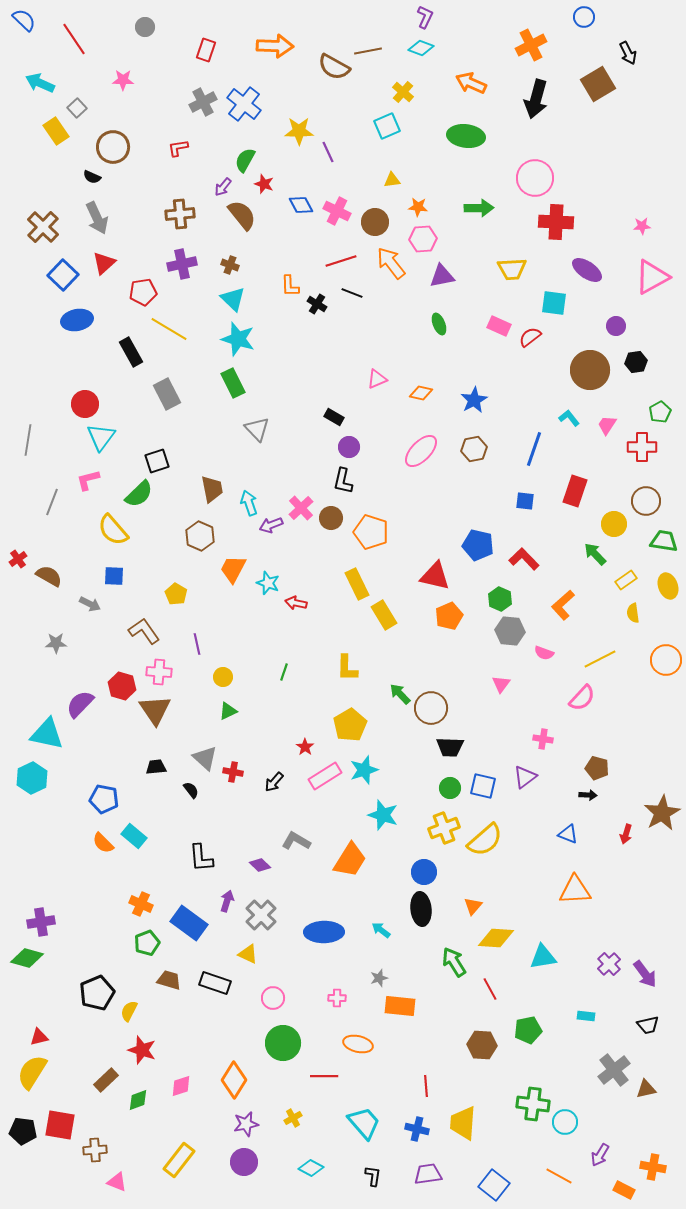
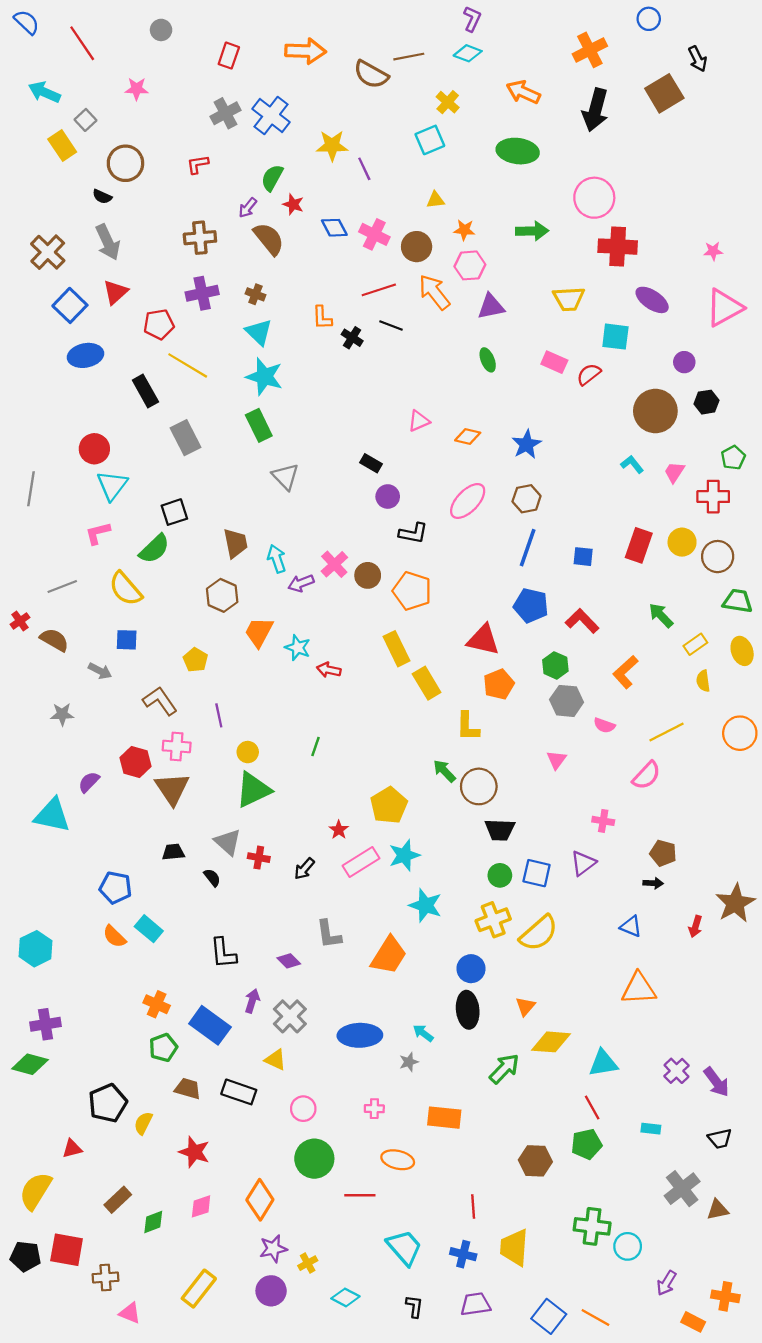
blue line: (534, 449) -> (528, 548), moved
black L-shape: (343, 481) -> (413, 533), moved, turned -92
gray line: (52, 502) -> (62, 587), moved, turned 48
yellow circle: (614, 524) -> (682, 542), moved
yellow L-shape: (347, 668) -> (468, 726), moved
purple semicircle: (80, 704) -> (89, 782), size x0.7
green triangle: (228, 711) -> (253, 790), size x1.8
cyan hexagon: (32, 778) -> (36, 949), moved
gray L-shape: (296, 841) -> (329, 934), turned -128
green arrow: (454, 962) -> (504, 1069), turned 76
gray star: (379, 978) -> (409, 1062), moved
red line: (490, 989) -> (592, 1108), moved
red triangle: (39, 1037) -> (72, 1149), moved
red star: (142, 1050) -> (194, 1152), moved
yellow cross: (293, 1118) -> (308, 1263), moved
orange line: (559, 1176) -> (595, 1317), moved

